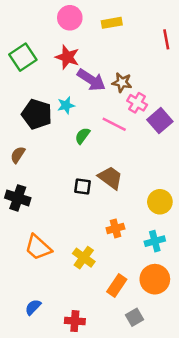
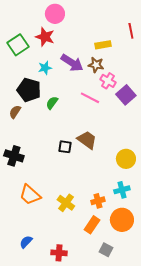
yellow rectangle: (112, 23) -> (103, 45), moved
red star: (67, 57) -> (45, 37), moved
cyan star: (66, 105) -> (45, 68), moved
green semicircle: (82, 136) -> (52, 103), moved
brown semicircle: (18, 155) -> (15, 112), moved
orange cross: (115, 228) -> (98, 201), moved
gray square: (135, 317) -> (106, 250), turned -32

